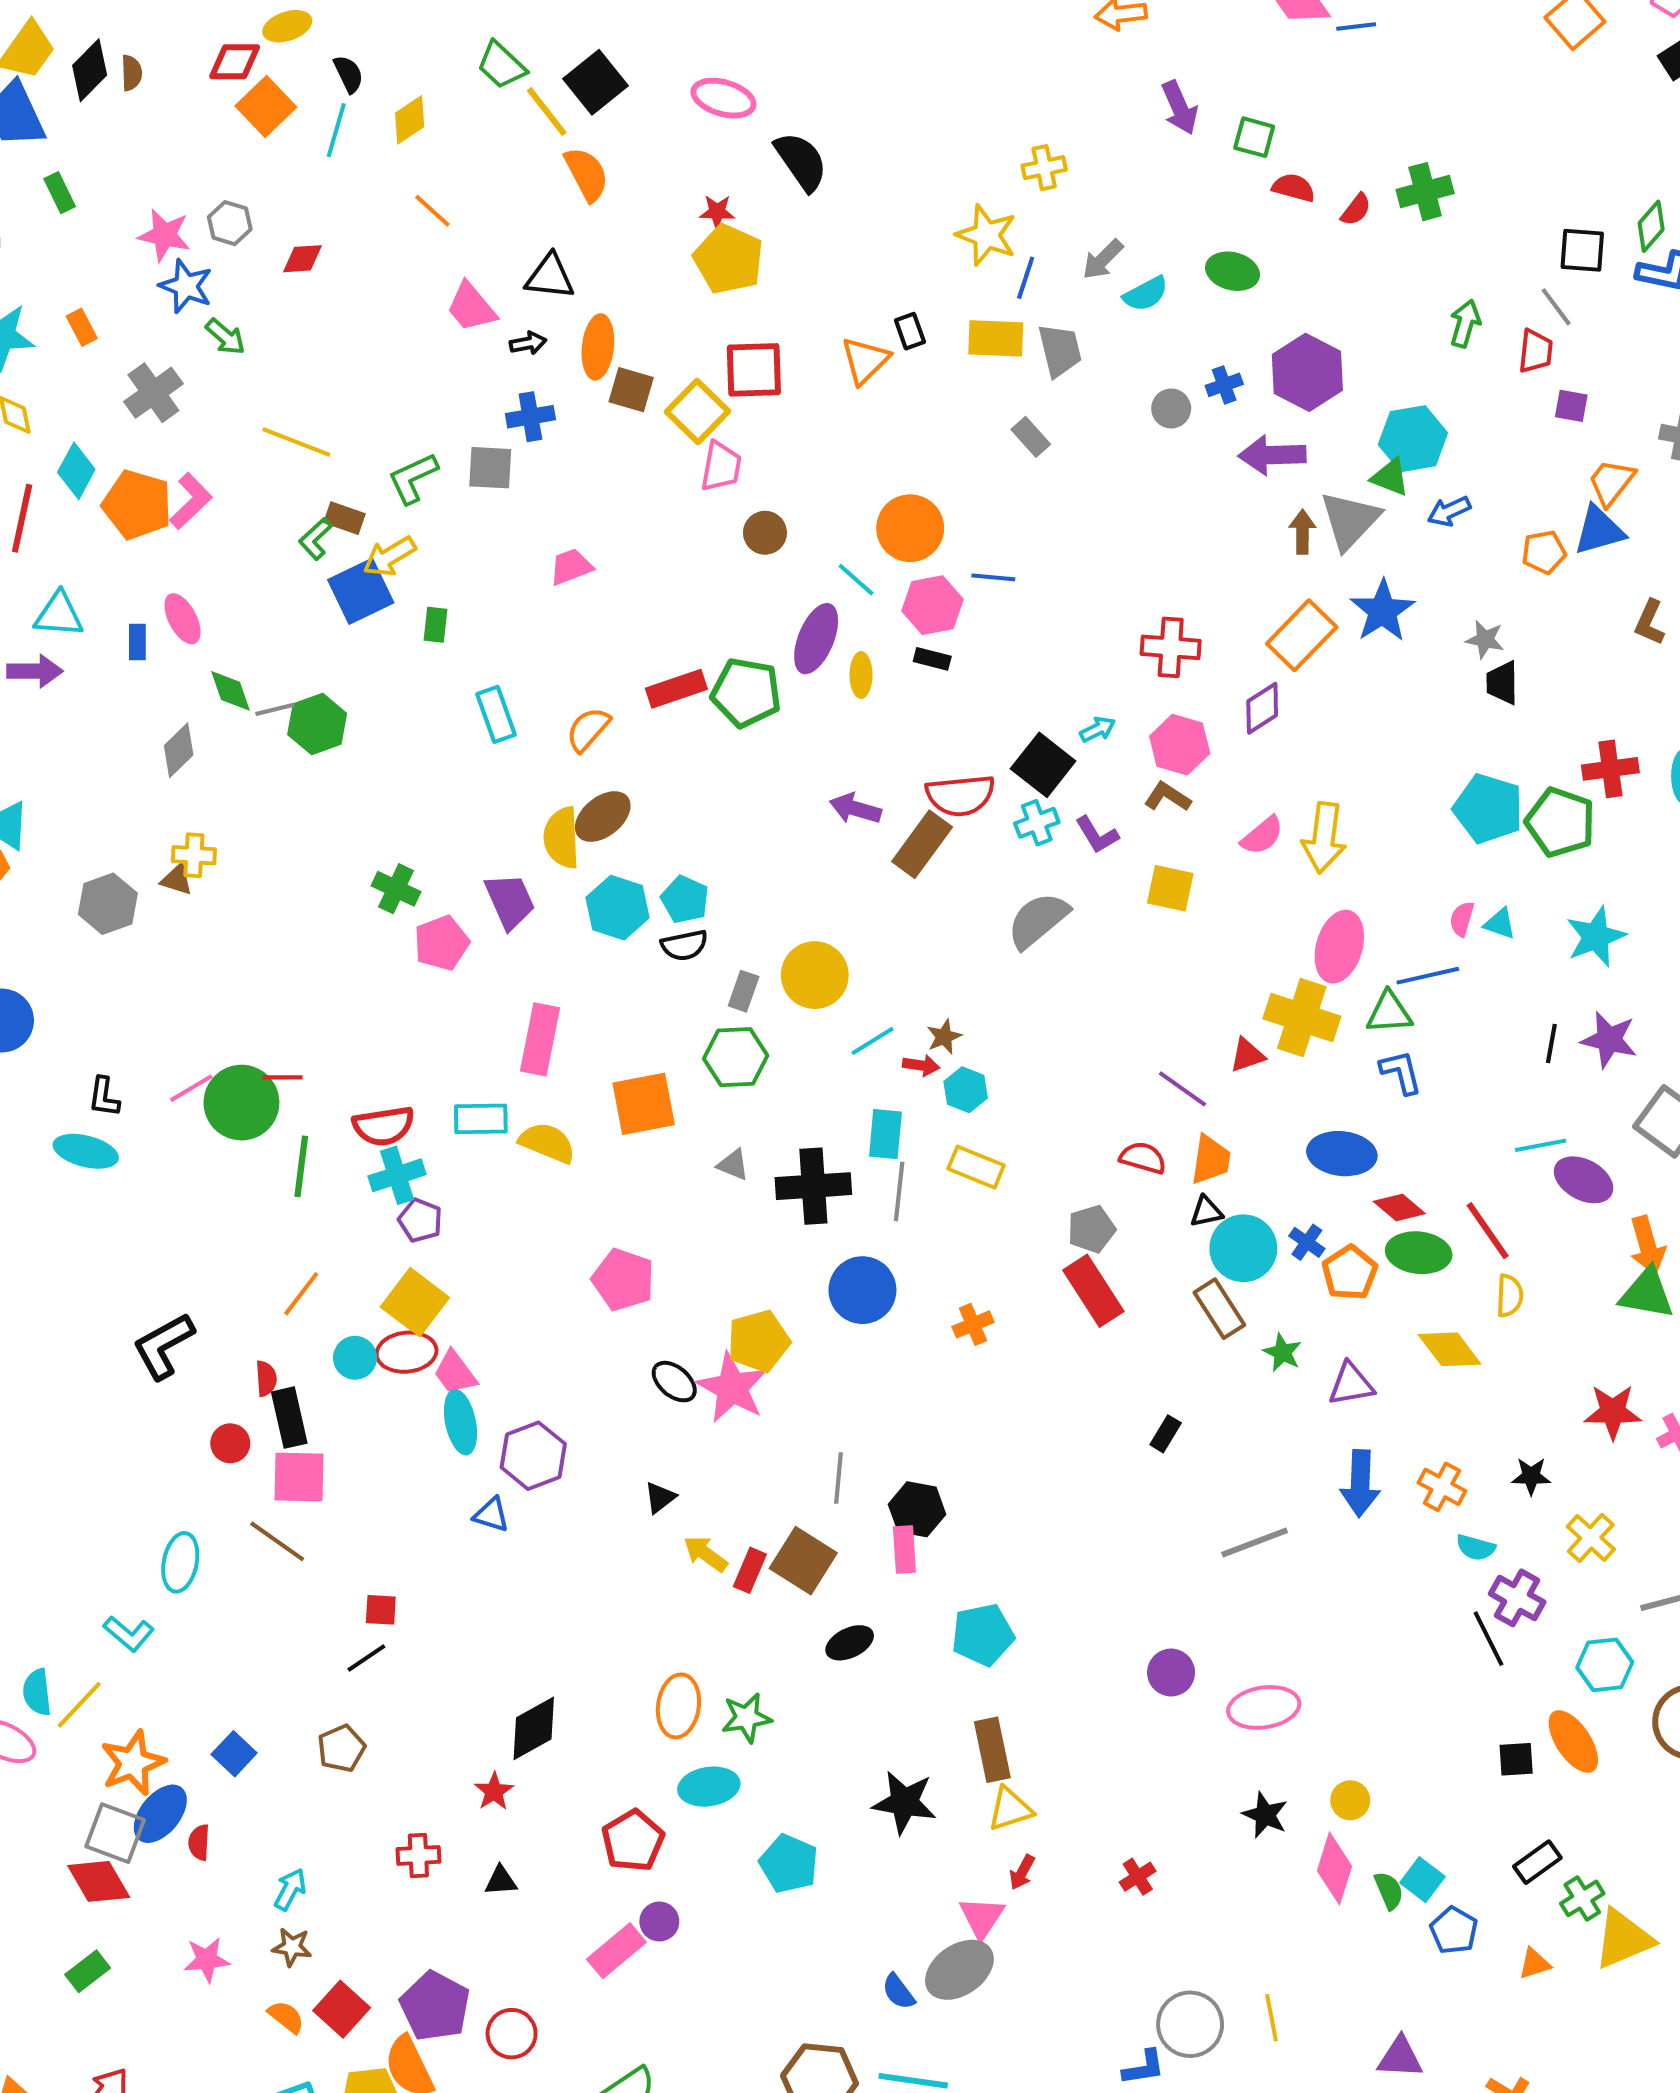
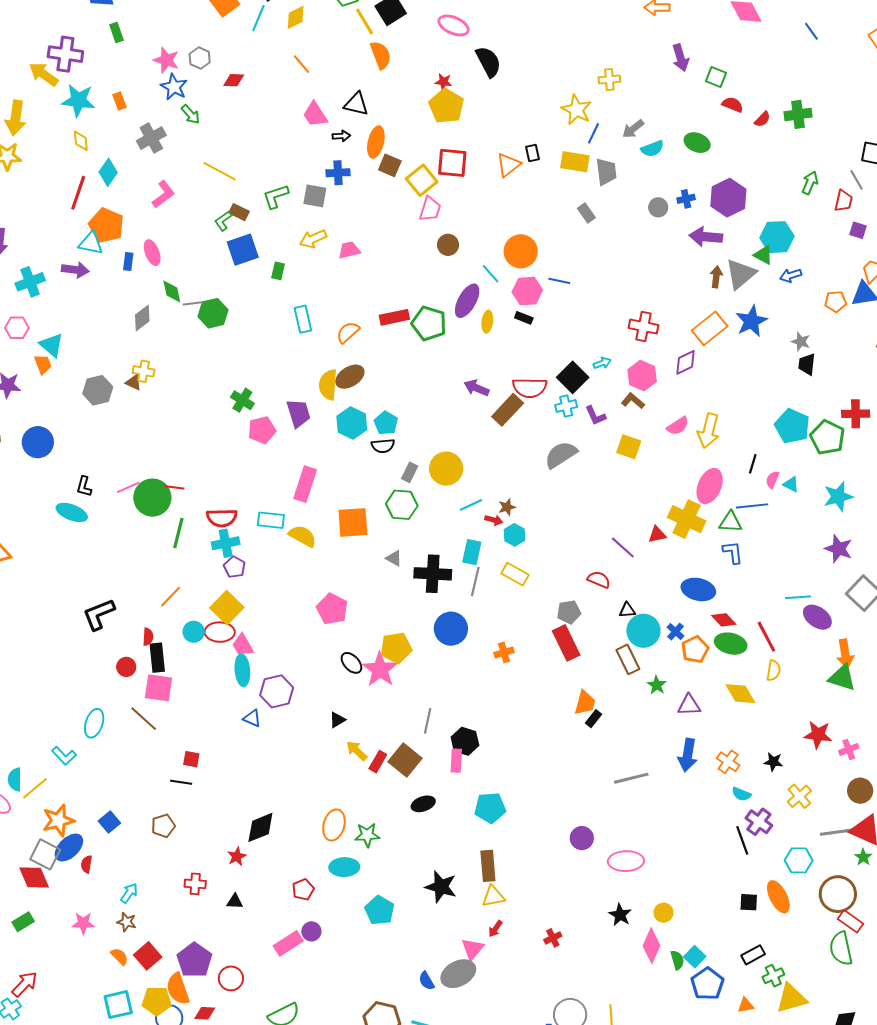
blue line: (1356, 26) -> (811, 31), moved, turned 54
orange pentagon: (137, 505) -> (106, 225), moved
yellow arrow: (390, 556) -> (313, 239), moved
black line: (1551, 1043) -> (753, 464), moved
orange trapezoid: (1211, 1160) -> (585, 703), moved
black line: (366, 1658) -> (181, 782), turned 35
red pentagon: (633, 1841) -> (303, 890), size x0.7
blue pentagon: (1454, 1930) -> (707, 984), size x1.4

